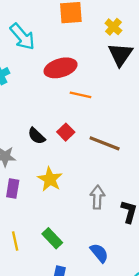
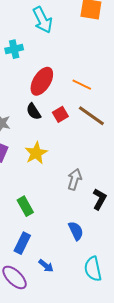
red ellipse: (61, 68) -> (42, 81), moved, turned -56
brown line: (105, 143) -> (91, 116), moved
blue semicircle: (99, 253) -> (76, 231), moved

